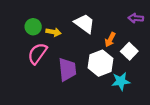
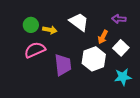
purple arrow: (136, 18) -> (119, 19), moved
pink semicircle: (37, 53) -> (35, 50), turned 30
cyan star: (121, 81) -> (123, 77), moved

